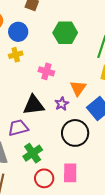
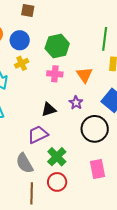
green hexagon: (65, 33) -> (57, 46), moved
orange triangle: (78, 88) -> (84, 75), moved
black triangle: (34, 105) -> (49, 109), size x0.7
red circle: (44, 178) -> (57, 182), moved

